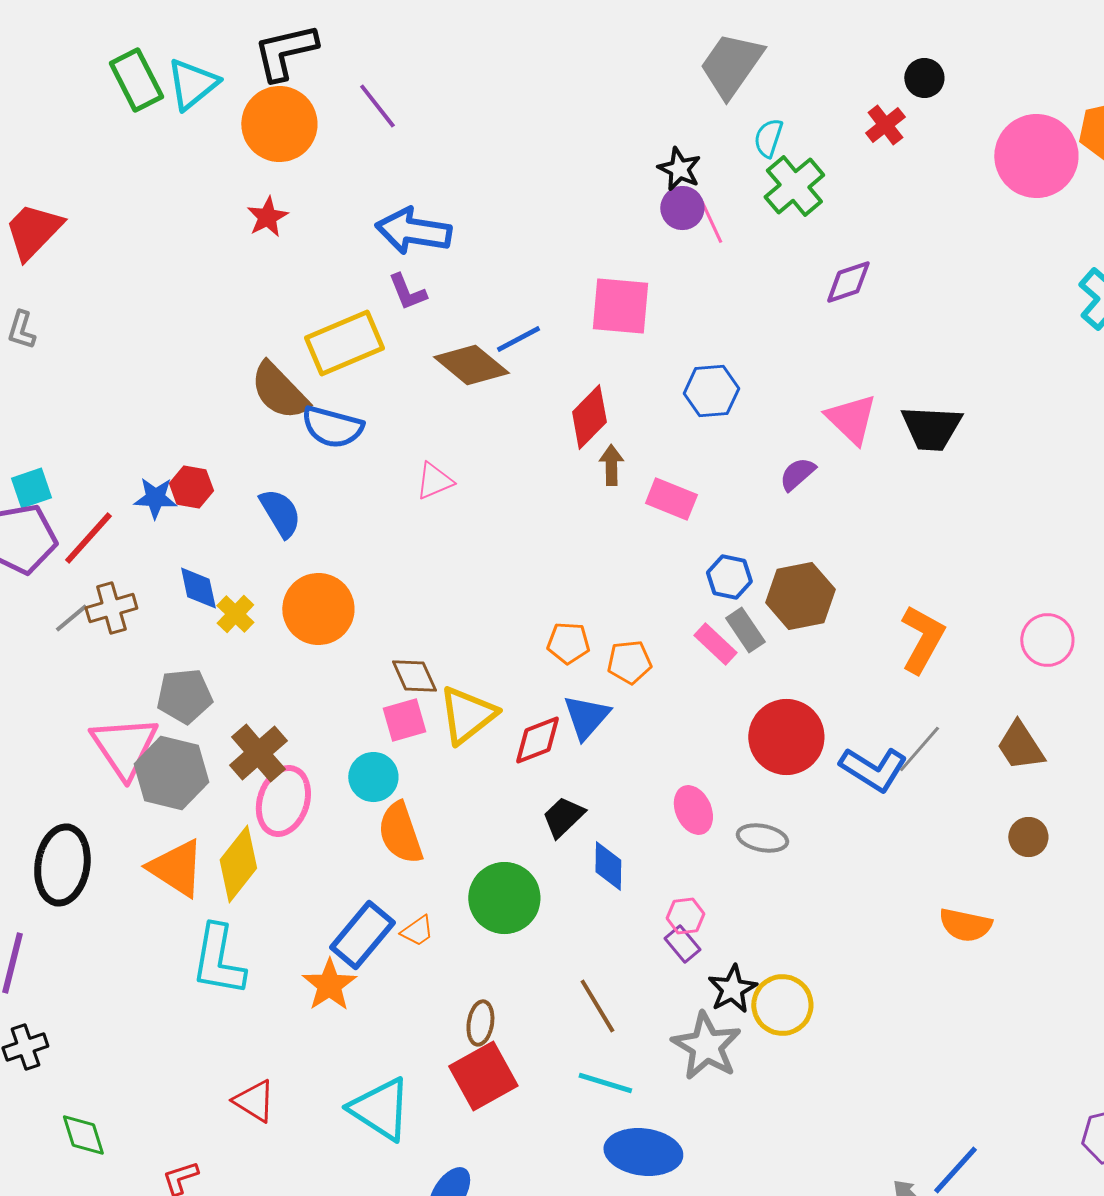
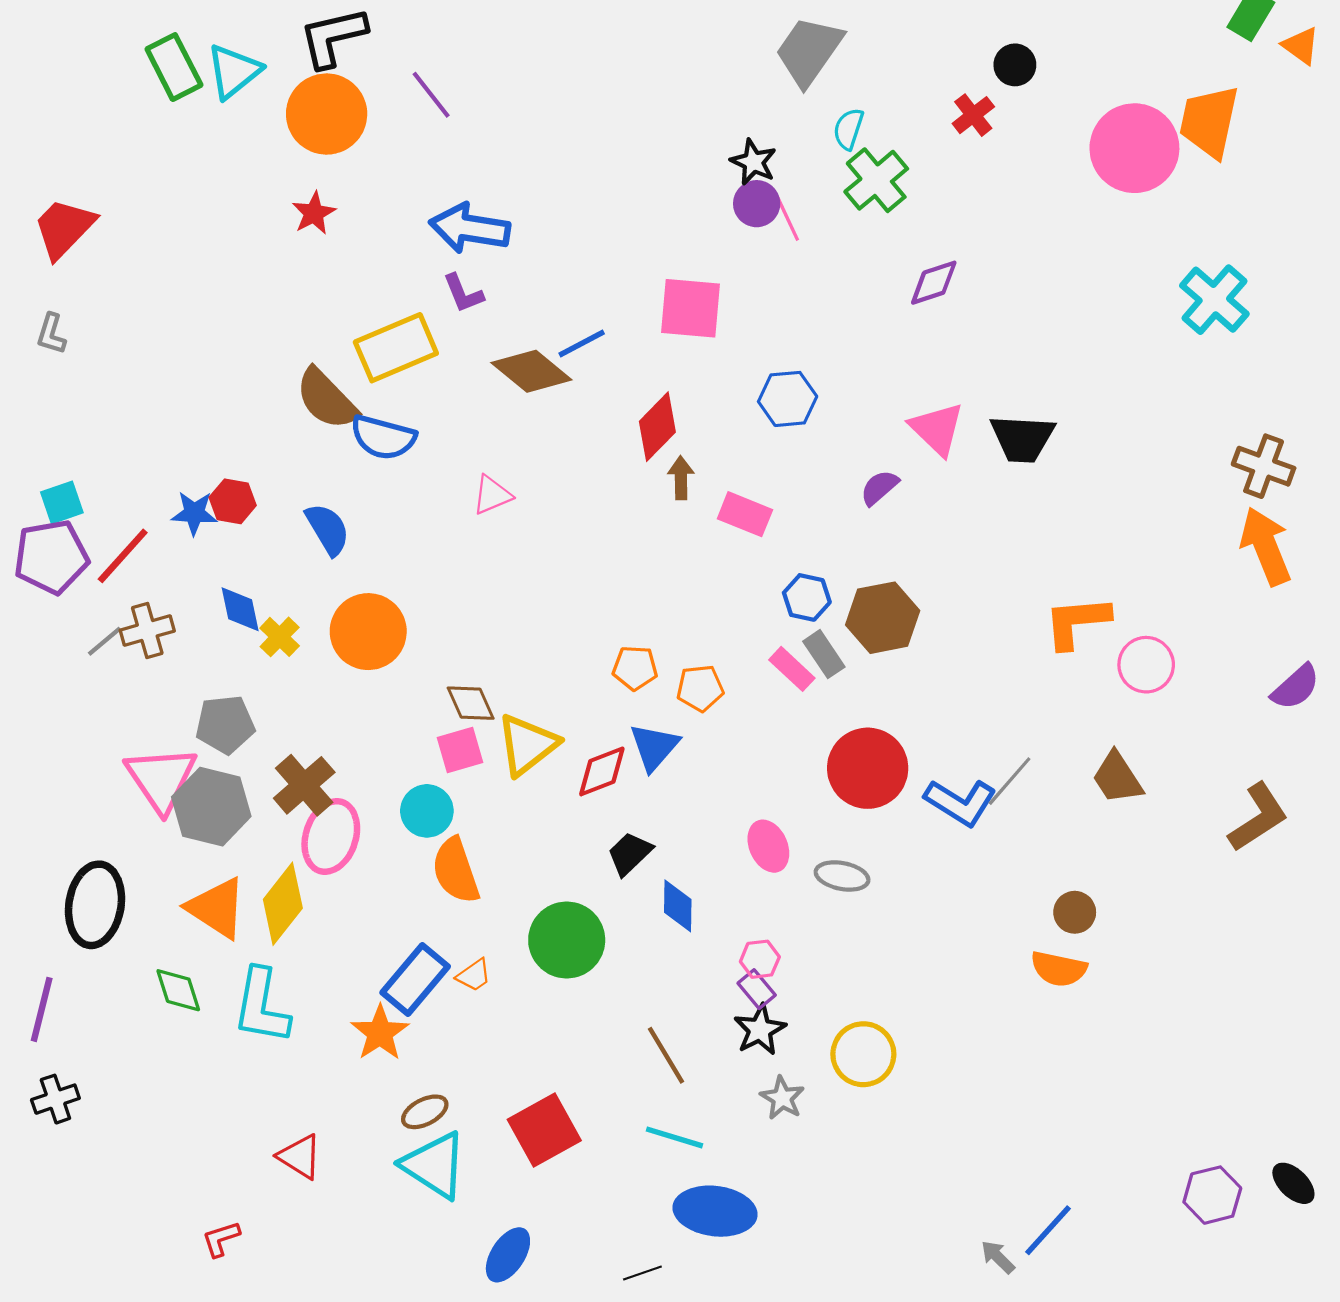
orange L-shape: (922, 639) -> (1077, 622), moved, turned -124
brown circle: (1028, 837) -> (1075, 912), moved
black star: (732, 989) -> (760, 1030), moved
brown ellipse: (480, 1023) -> (425, 1112), moved, turned 54
gray star: (706, 1046) -> (782, 1098), size x0.6
green diamond: (83, 1135) -> (178, 990), moved

